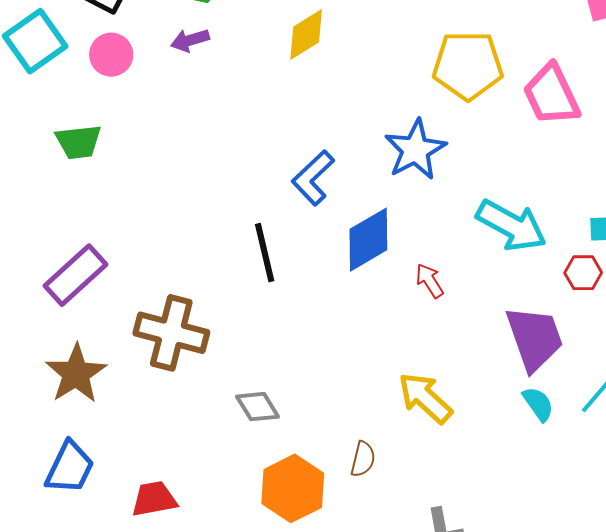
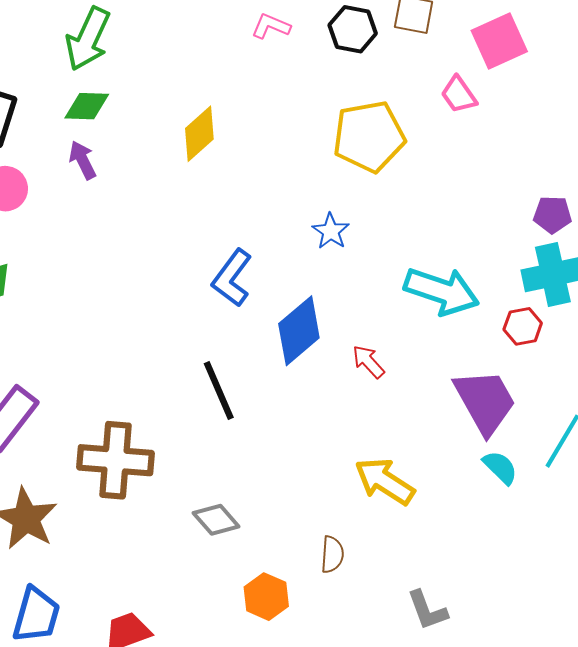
purple arrow: (190, 40) -> (83, 160), turned 90
pink trapezoid: (551, 95) -> (459, 95), moved, size x0.6
blue star: (415, 150) -> (331, 231), size x0.6
black line: (265, 253) -> (219, 390), moved
orange hexagon: (293, 488) -> (266, 597), size x0.7

